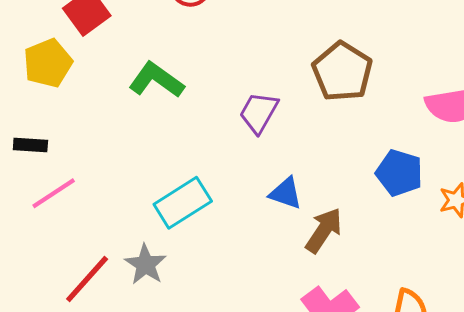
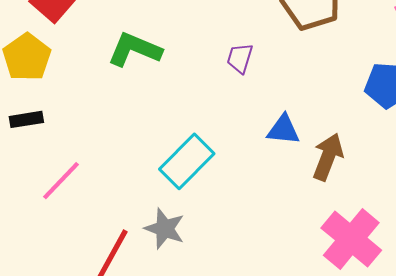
purple trapezoid: (259, 113) -> (240, 58), size x0.7
black rectangle: (30, 145) -> (26, 119), moved

